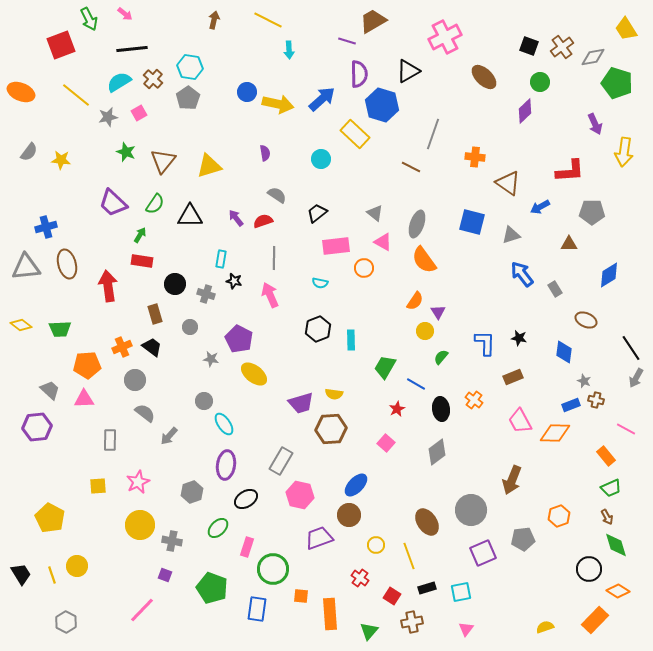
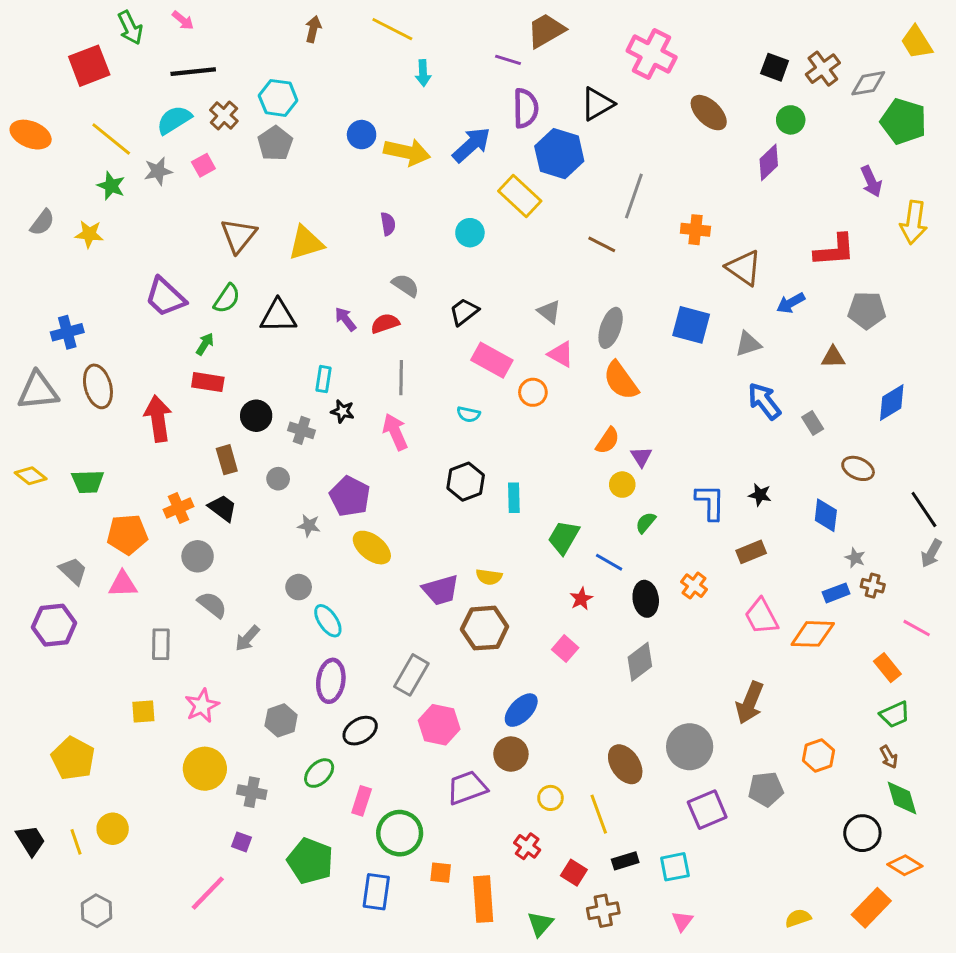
pink cross: (445, 37) -> (652, 54), turned -36
green star: (126, 152) -> (111, 186), moved
pink rectangle: (336, 246) -> (492, 360), turned 36

